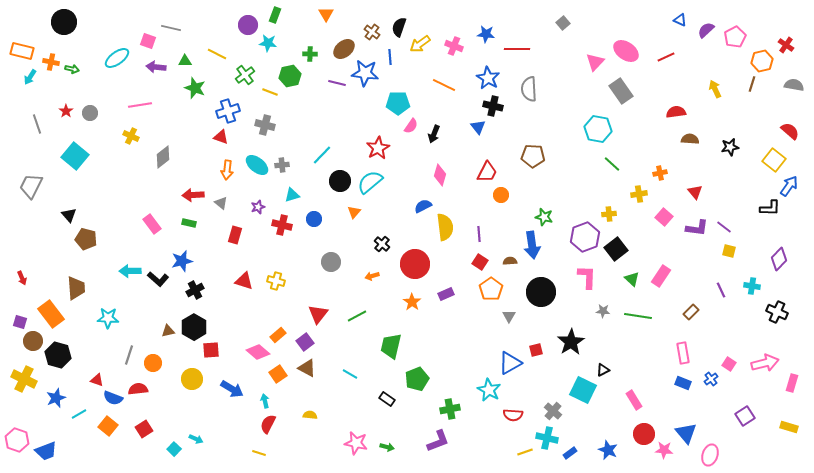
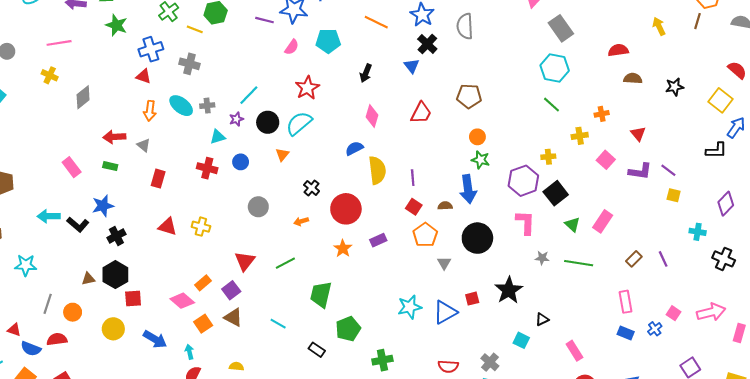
black cross: (493, 106) -> (427, 44), turned 30
pink semicircle: (411, 126) -> (292, 47), moved
cyan hexagon: (598, 129) -> (555, 68), moved
orange circle: (501, 195) -> (477, 137), moved
purple star: (258, 207) -> (236, 119), moved
purple line: (721, 290) -> (663, 259), moved
cyan star: (489, 390) -> (410, 307), moved, turned 30
cyan square: (583, 390) -> (521, 340), size x0.6

